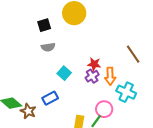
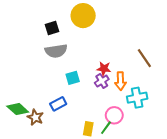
gray semicircle: (48, 47) -> (56, 51), size x1.5
cyan square: (64, 73) -> (73, 78), turned 32
cyan cross: (126, 92) -> (137, 98), turned -36

